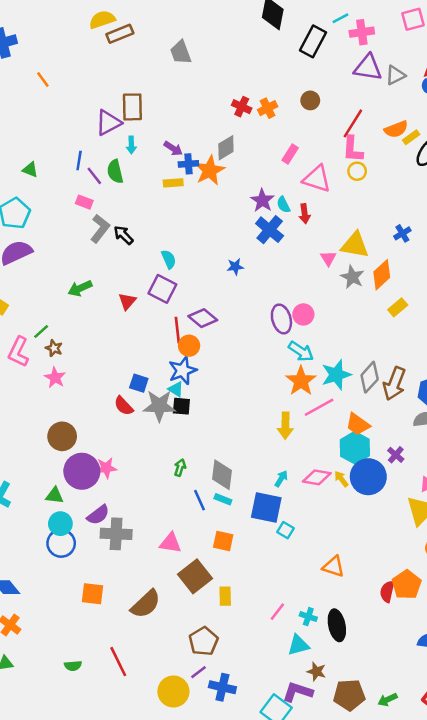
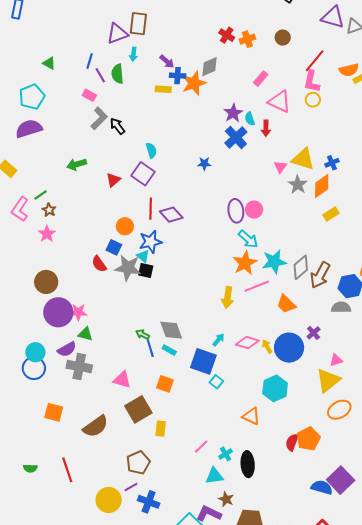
blue cross: (402, 233) -> (332, 163), moved
purple diamond: (203, 318) -> (171, 215), moved
orange circle: (189, 346) -> (125, 226), moved
cyan hexagon: (355, 448) -> (275, 388), moved
green arrow: (180, 468) -> (143, 334), moved, turned -88
gray diamond: (222, 475) -> (171, 330), turned -35
green triangle: (54, 496) -> (85, 334), moved
cyan cross: (308, 617) -> (226, 454), turned 32

